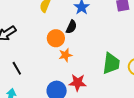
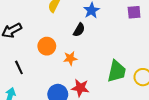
orange circle: (56, 38) -> (47, 46), moved

